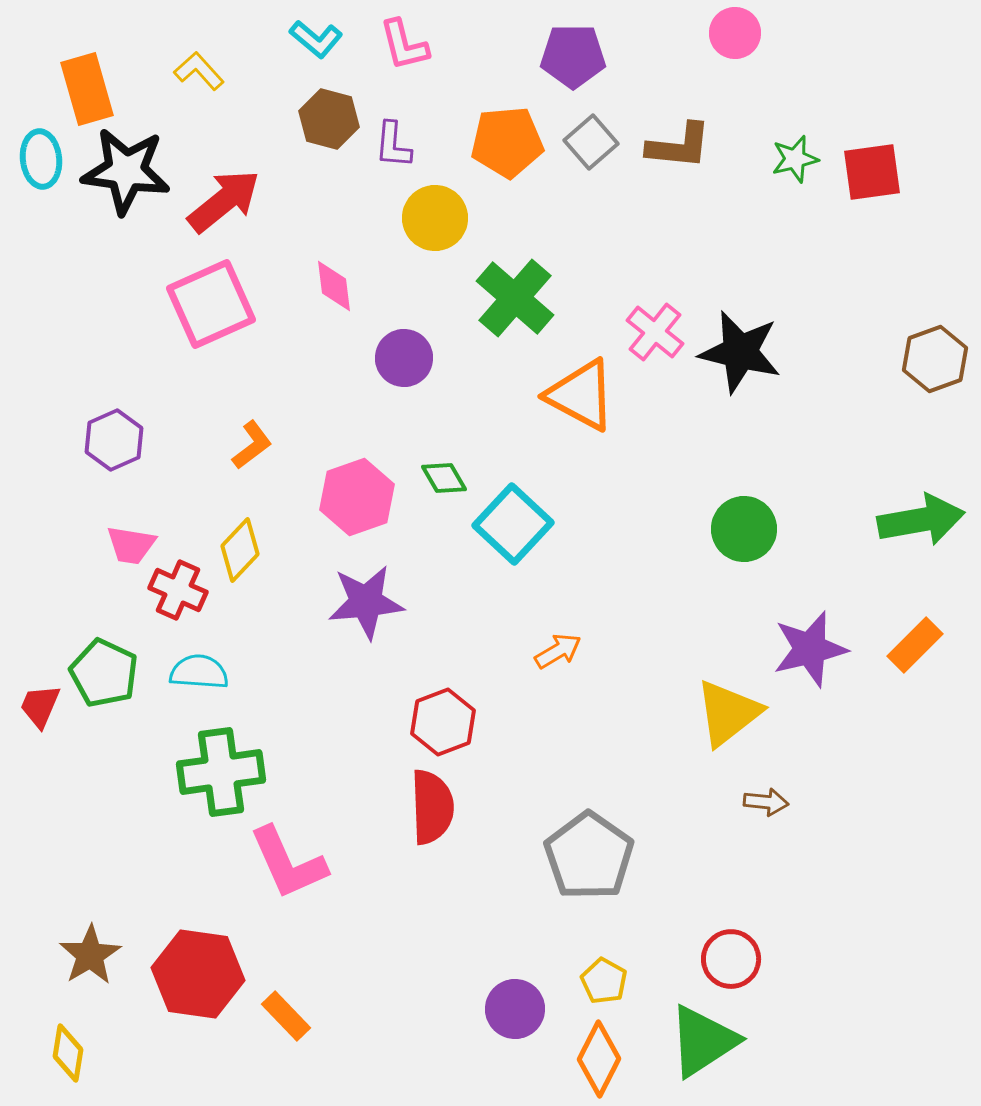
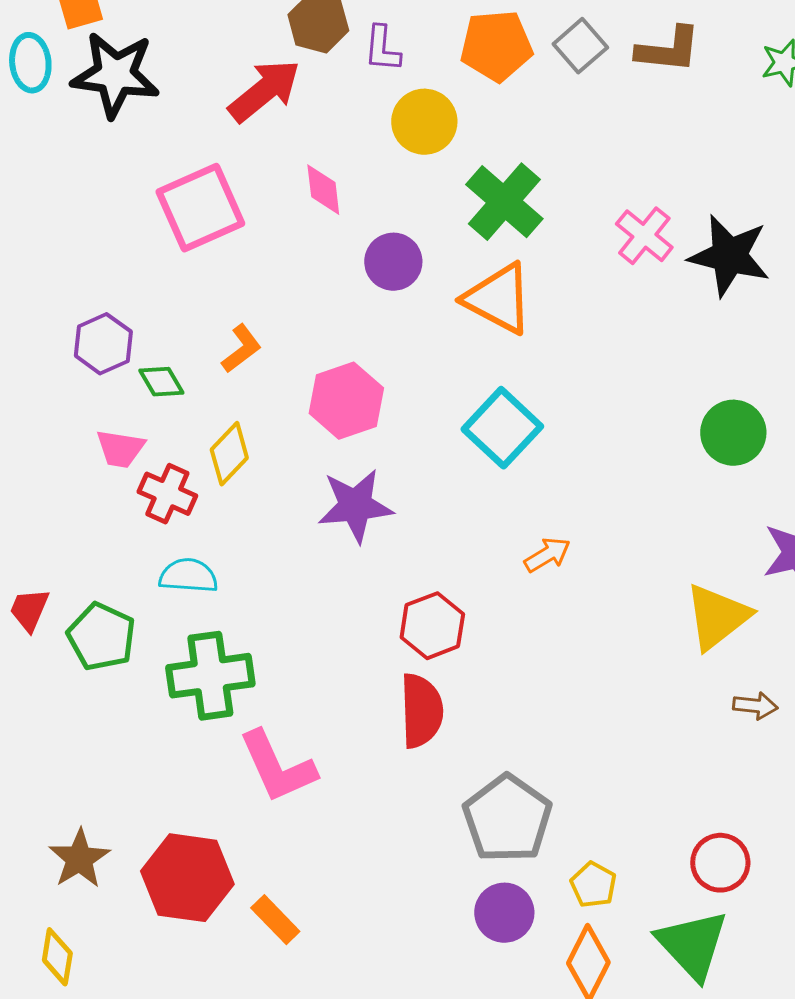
red arrow: (224, 201) -> (264, 91), moved
orange triangle: (581, 395) -> (498, 299), moved
green diamond: (444, 478) -> (161, 382), moved
green pentagon: (104, 673) -> (101, 637), moved
gray pentagon: (589, 856) -> (507, 819), moved
green triangle: (703, 1041) -> (692, 945), turned -40

